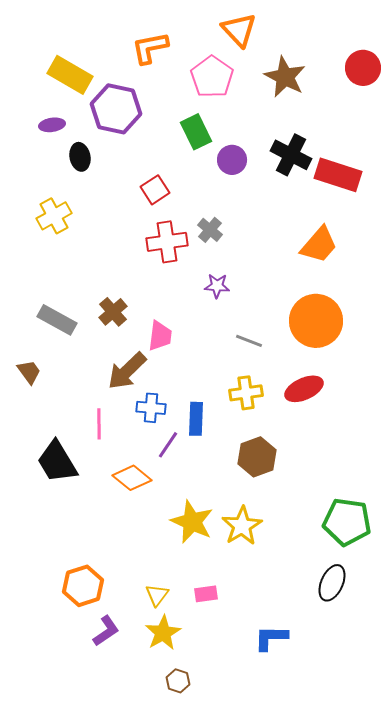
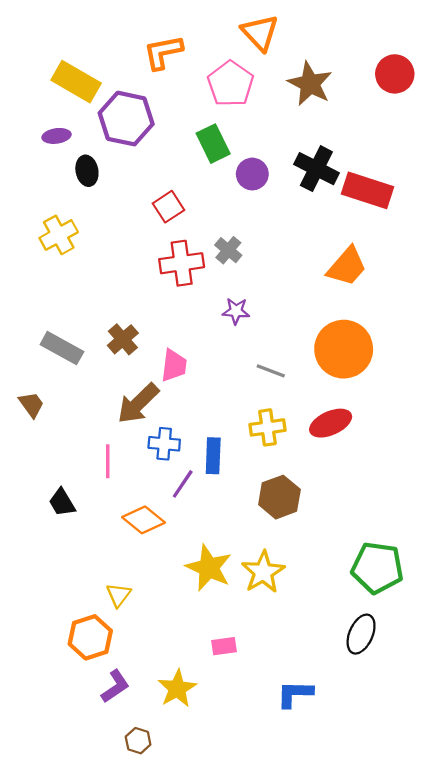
black trapezoid: (57, 462) -> (62, 502), size x0.6
yellow triangle: (157, 595) -> (119, 595), moved
brown hexagon: (178, 681) -> (138, 741), moved

